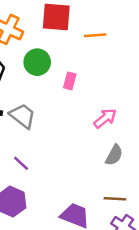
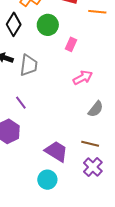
gray trapezoid: (22, 116) -> (29, 65), turned 50
pink arrow: (105, 118) -> (83, 78), moved

